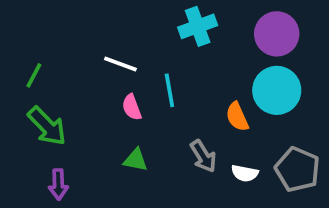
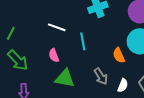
pink semicircle: (132, 107) -> (54, 55), moved
green triangle: (136, 160) -> (65, 78), size x1.5
white semicircle: (245, 173) -> (123, 85), turned -80

